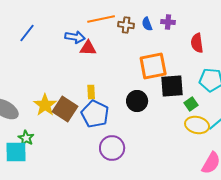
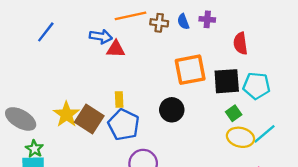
black square: (172, 86) -> (227, 81), moved
green star: (26, 138) -> (34, 149), moved

